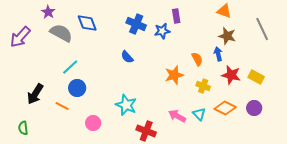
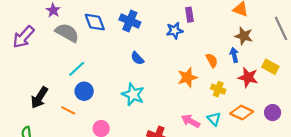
blue cross: (136, 24) -> (130, 21), moved
yellow rectangle: (256, 77) -> (270, 67), moved
cyan star: (126, 105) -> (133, 94), moved

